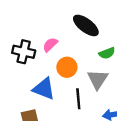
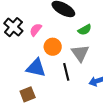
black cross: (24, 52) -> (13, 27), moved, turned 36

